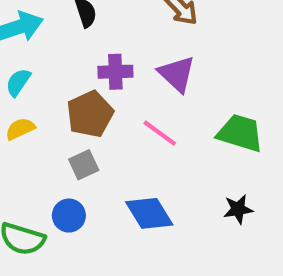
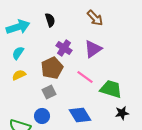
purple cross: (115, 72) -> (64, 48), turned 35
purple triangle: (177, 74) -> (93, 49), turned 42
green trapezoid: (240, 133) -> (111, 89), moved

